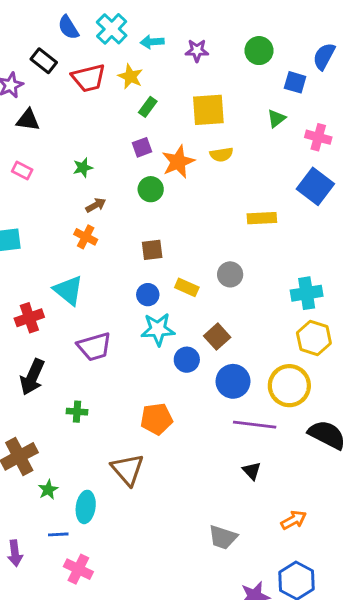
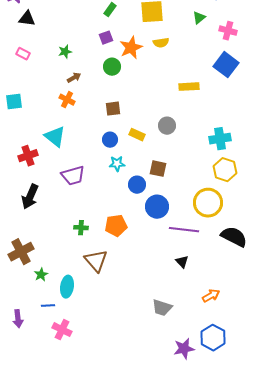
cyan star: (158, 329) -> (117, 164), size x0.7
brown square: (217, 337) -> (158, 169), turned -36
blue circle: (233, 381) -> (157, 207), moved
green cross: (77, 412) -> (81, 228), moved

